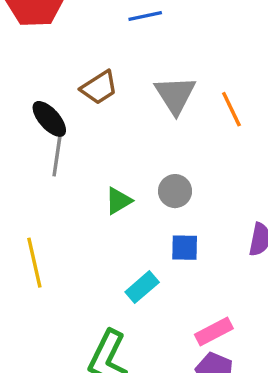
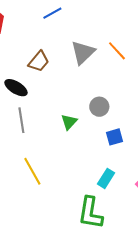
gray triangle: (175, 95) -> (83, 52), turned 36
gray line: (57, 155) -> (21, 120), moved
cyan rectangle: (142, 287) -> (106, 178), moved

